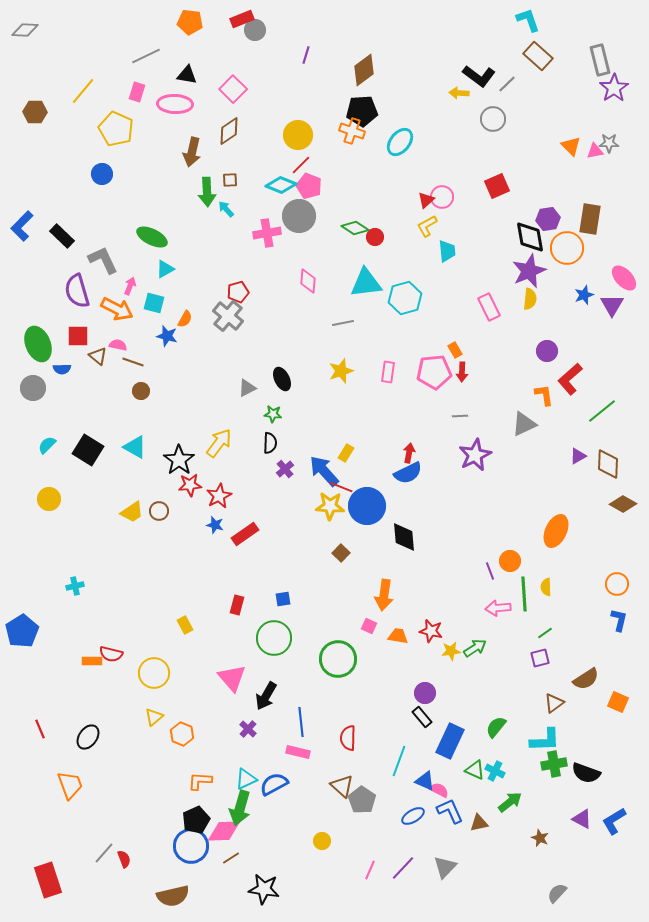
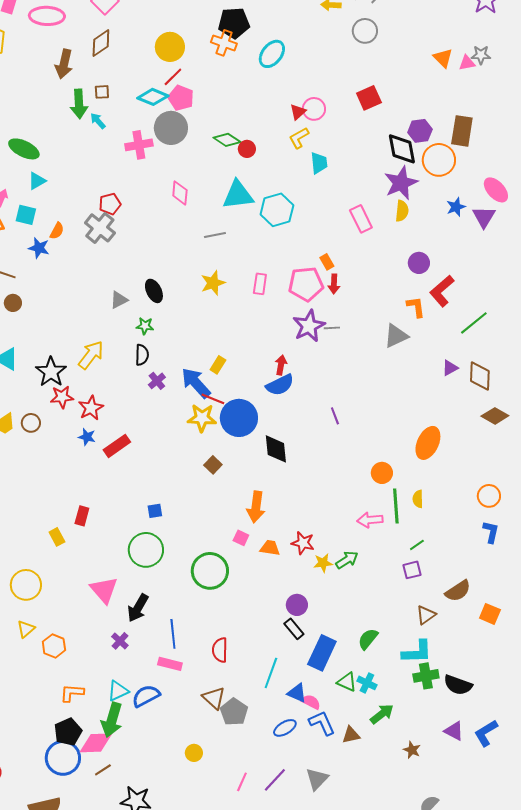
purple star: (475, 455) -> (309, 326), moved
purple line: (490, 571) -> (335, 416), moved
red rectangle: (237, 605) -> (82, 516), moved

